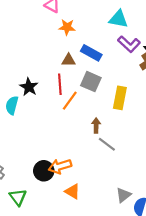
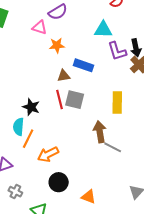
purple L-shape: (129, 44) -> (117, 51), turned 40
gray square: (91, 82) -> (75, 100), moved
orange line: (70, 101) -> (28, 139), moved
brown arrow: (96, 126) -> (100, 132), size x1.5
orange arrow: (60, 166) -> (48, 154), moved

